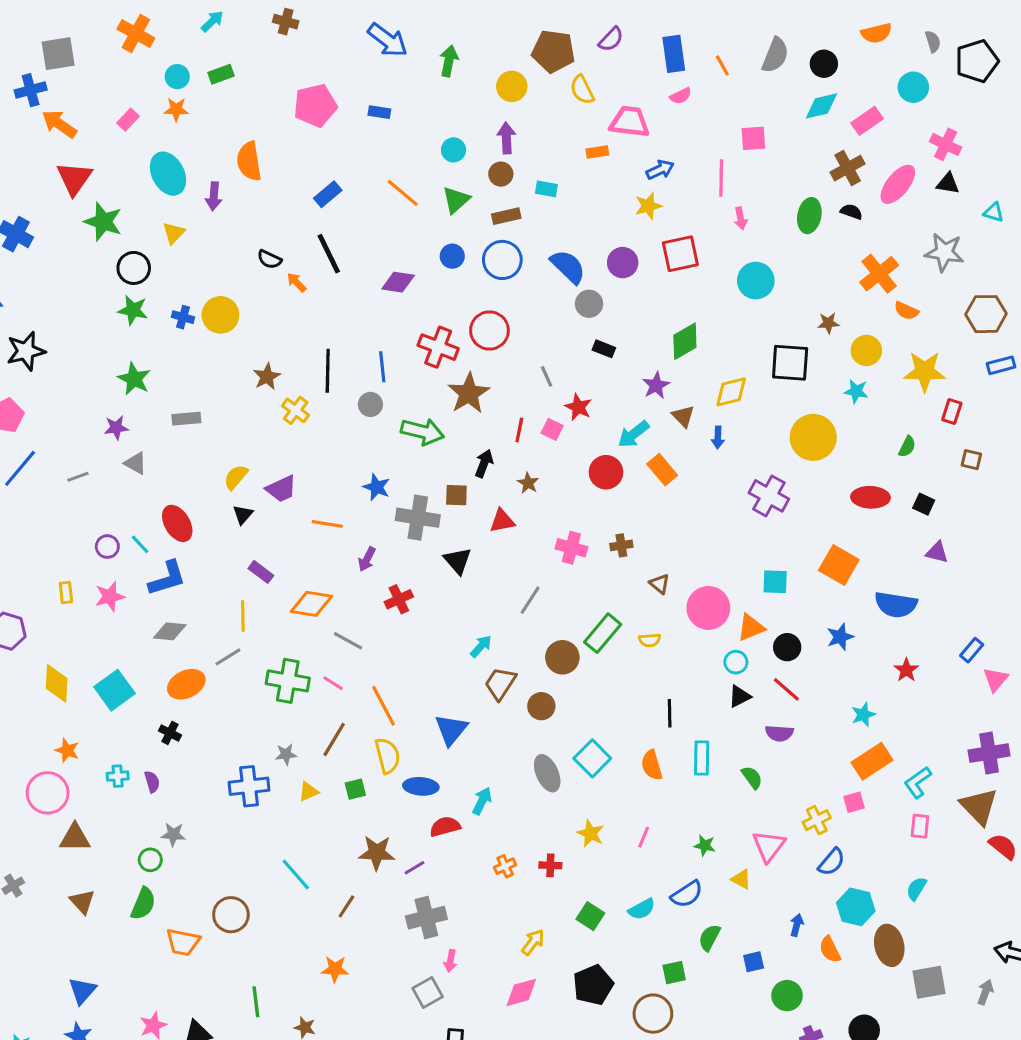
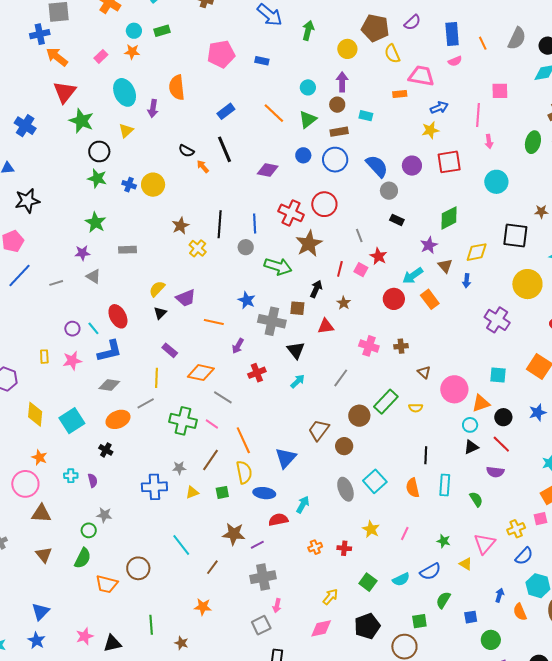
cyan arrow: (481, 646) -> (298, 381), moved

